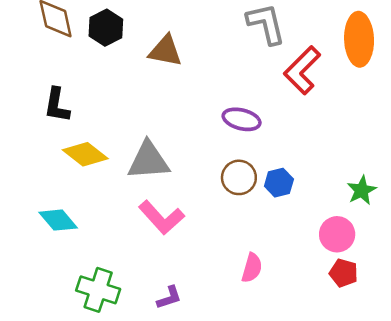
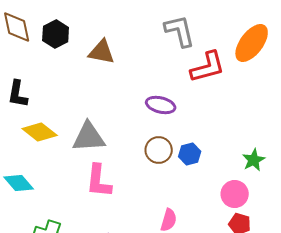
orange ellipse: (359, 39) -> (252, 43), turned 39
red L-shape: (302, 70) -> (208, 67), turned -150
pink L-shape: (161, 217) -> (99, 181), turned 48

